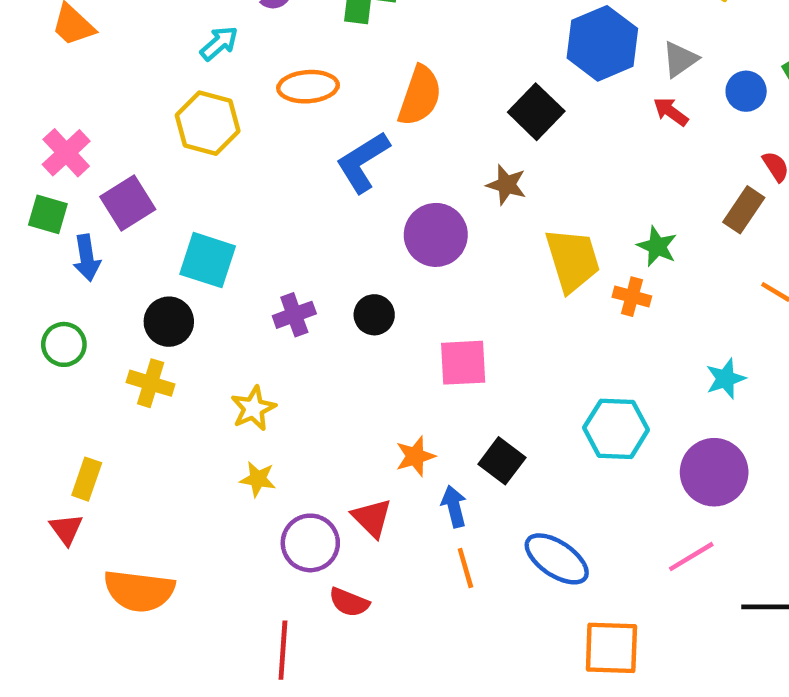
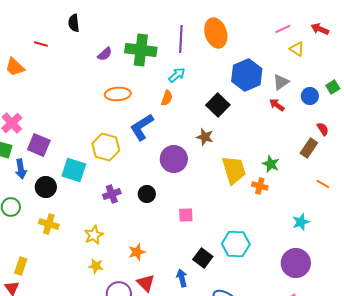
cyan arrow: (219, 43) -> (177, 75), moved
orange semicircle: (420, 96) -> (167, 98), size x0.6
yellow hexagon: (208, 123) -> (106, 147), moved
purple square: (128, 203) -> (39, 145), turned -35
black circle: (169, 322) -> (46, 187), moved
pink square: (463, 363) -> (186, 215), size x0.7
cyan hexagon: (616, 429) -> (236, 244), moved
orange star: (415, 456) -> (137, 252), moved

